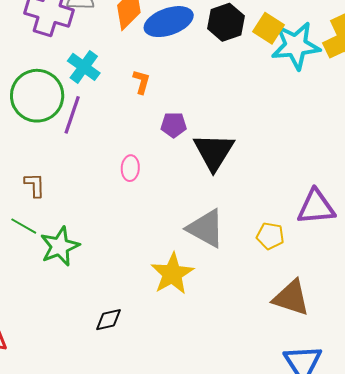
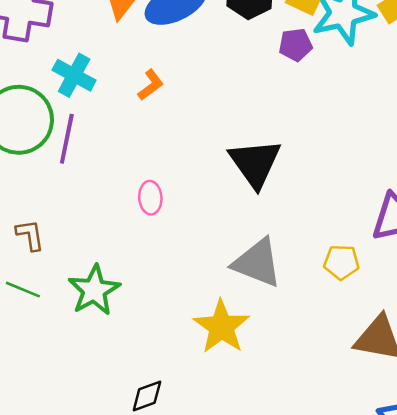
orange L-shape: (141, 82) -> (151, 85), turned 45
purple pentagon: (174, 125) -> (295, 45), moved
green star: (60, 246) -> (94, 290), moved

